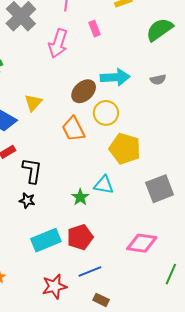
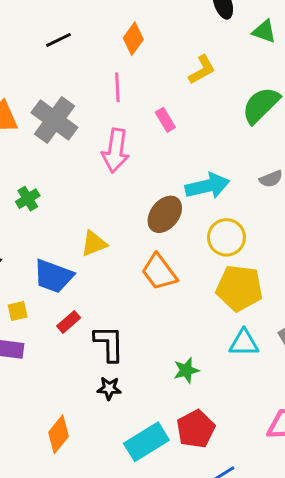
yellow triangle: (33, 103) -> (94, 244), turned 36
yellow circle: (106, 113) -> (226, 237), moved
cyan triangle: (104, 185) -> (244, 343), moved
green star: (80, 197) -> (186, 370), turned 30

